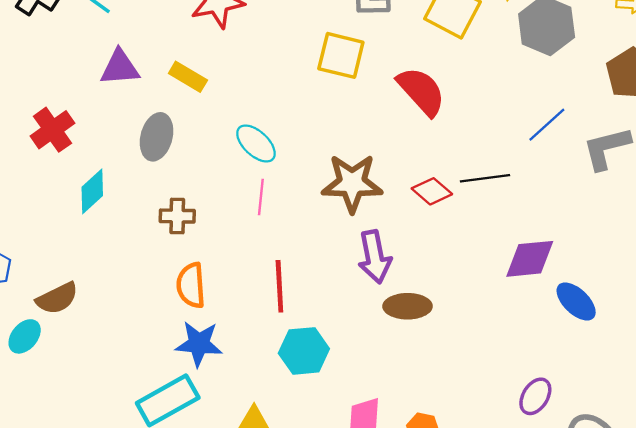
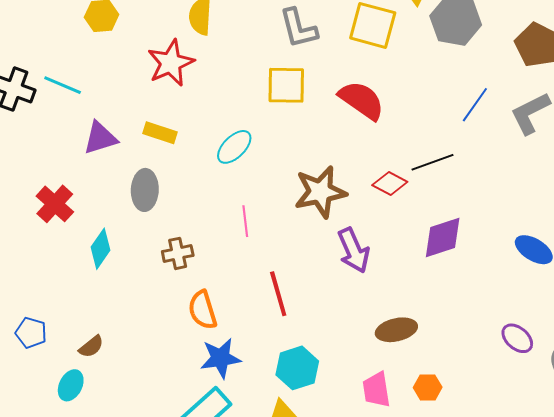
cyan ellipse: (256, 143) -> (234, 147), moved, turned -75
purple diamond: (530, 259) -> (443, 238), moved
brown semicircle: (57, 298) -> (91, 347), size x0.7
brown ellipse: (408, 306) -> (396, 330), moved
cyan hexagon: (304, 351) -> (297, 368), moved
purple ellipse: (535, 396) -> (517, 338), turned -68

